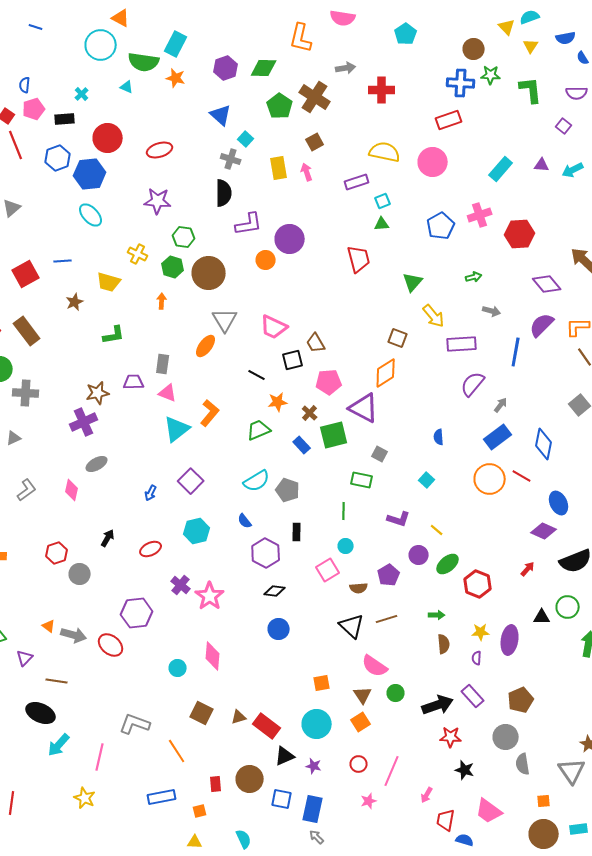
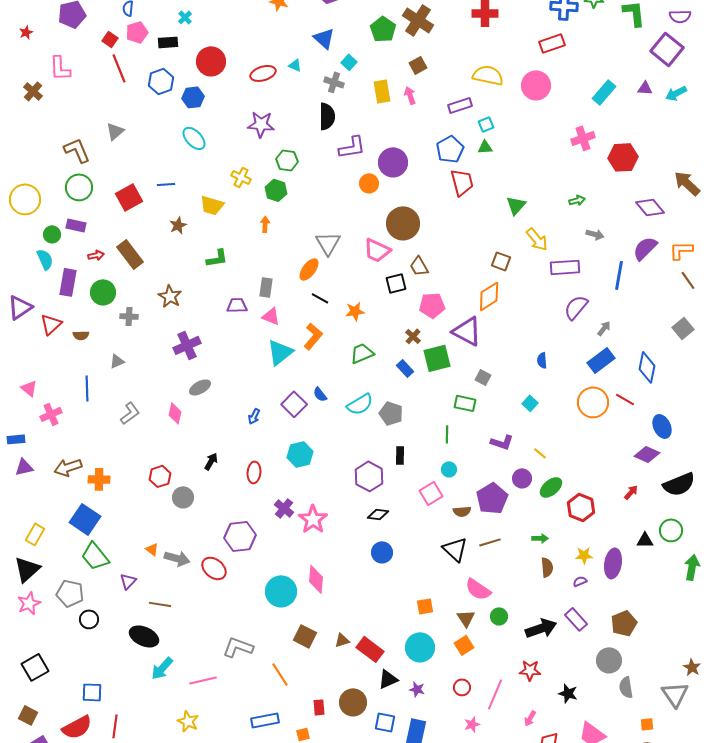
cyan triangle: (127, 87) -> (295, 65), moved
purple square: (564, 126) -> (667, 49), size x2.0
blue hexagon: (90, 174) -> (193, 97), size x0.7
blue pentagon: (441, 226) -> (450, 149), moved
brown circle: (209, 273) -> (403, 223), moved
black line: (257, 375) -> (320, 298), moved
gray cross: (26, 393) -> (129, 316), size x0.7
brown star: (98, 393) -> (170, 296), moved, turned -30
orange star: (278, 402) -> (355, 311), moved
blue semicircle: (245, 521) -> (320, 394), moved
red ellipse: (151, 549) -> (254, 472), turned -60
purple pentagon: (389, 575) -> (492, 498), size x1.4
purple semicircle: (477, 658) -> (580, 581), turned 64
cyan circle: (178, 668) -> (281, 591), size x1.8
red star: (451, 737) -> (530, 670), moved
pink line: (100, 757) -> (203, 680), turned 64

